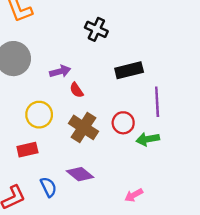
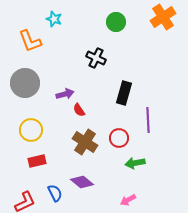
black rectangle: (129, 70) -> (124, 93), turned -60
yellow circle: (39, 115) -> (31, 130), moved
green arrow: (148, 139) -> (135, 163), moved

